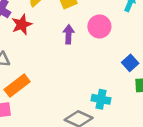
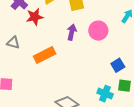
orange rectangle: (17, 86) -> (45, 55), moved
cyan cross: (101, 99) -> (105, 94), moved

